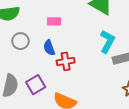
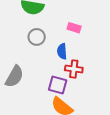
purple square: (36, 85) -> (58, 85), moved, turned 30

